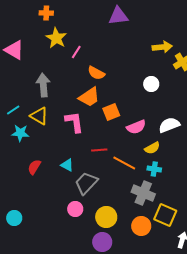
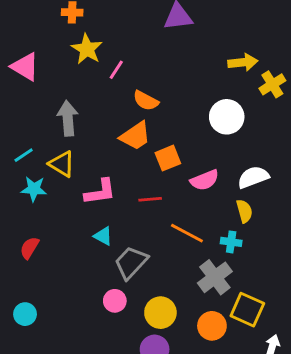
white circle: (151, 84) -> (227, 117), size x1.5
pink L-shape: (74, 122) -> (100, 192), moved, turned 90
yellow semicircle: (152, 148) -> (244, 211), moved, turned -77
red line: (99, 150) -> (150, 199), moved
red semicircle: (34, 167) -> (29, 248), moved
gray cross: (143, 193) -> (215, 277), turned 30

